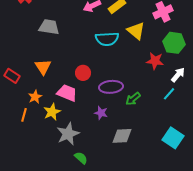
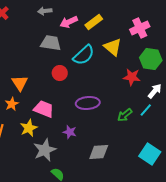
gray trapezoid: (49, 27) -> (51, 43), moved
cyan semicircle: (107, 39) -> (84, 55), turned -40
red circle: (83, 73) -> (60, 73), moved
orange star: (35, 97) -> (12, 104), moved
green arrow: (133, 99) -> (125, 115), moved
purple star: (101, 113) -> (70, 132), moved

